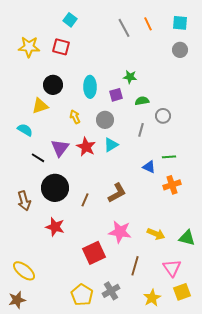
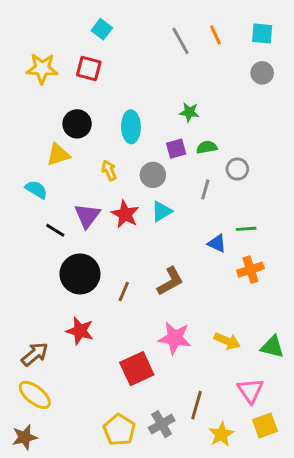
purple square: (116, 95) -> (176, 149), moved
brown arrow: (24, 201) -> (35, 354), moved, turned -114
brown line: (135, 266) -> (197, 405), moved

